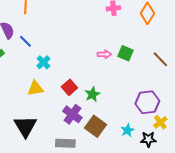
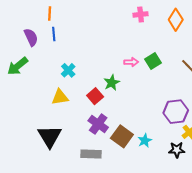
blue line: (25, 41) -> (54, 34), moved, turned 40
green square: (125, 53) -> (153, 61), turned 35
green star: (92, 94) -> (112, 83), moved
cyan star: (127, 130) -> (145, 141), moved

